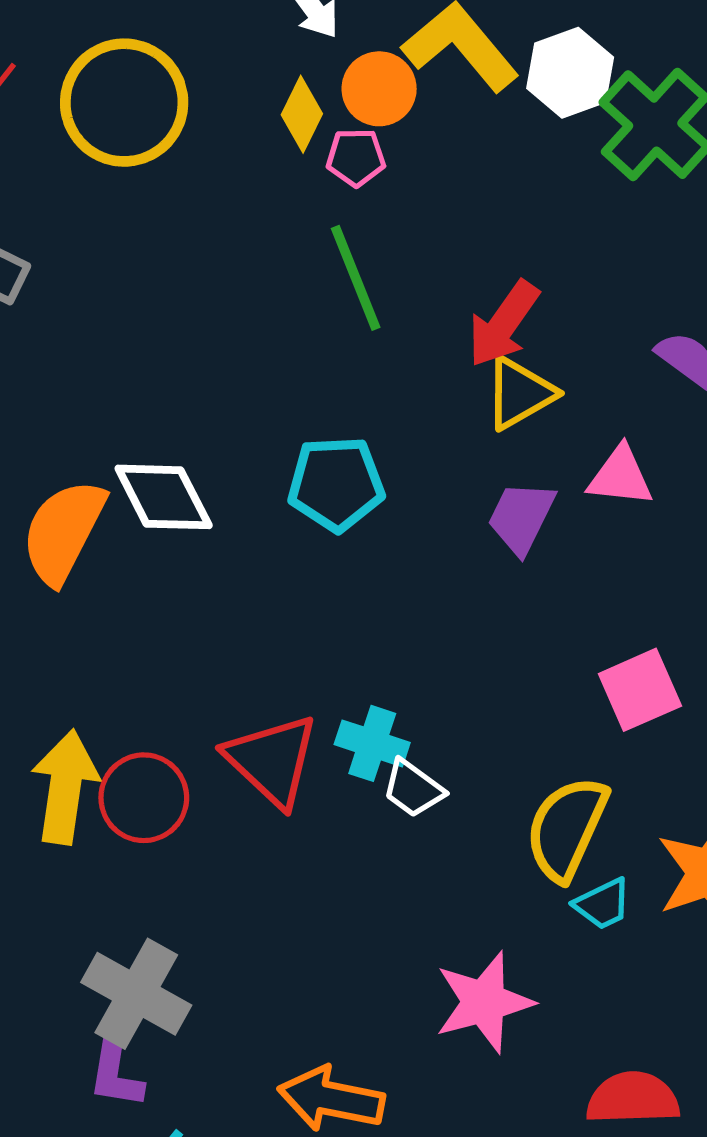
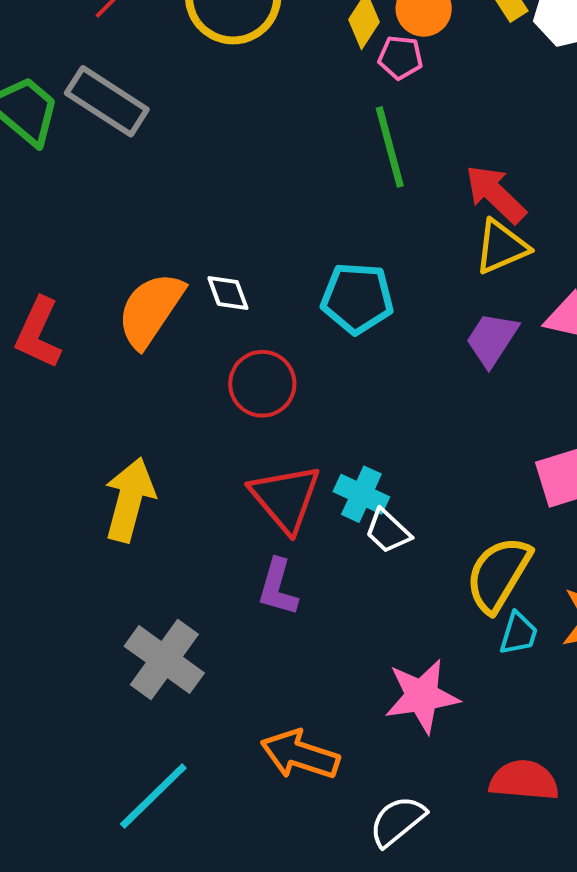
red arrow: (503, 324) -> (495, 194), turned 92
white diamond: (164, 497) -> (228, 293), size x0.6
red circle: (144, 798) -> (262, 384), moved
cyan trapezoid: (603, 904) -> (519, 634), turned -54
purple L-shape: (116, 1071) -> (278, 587), moved

